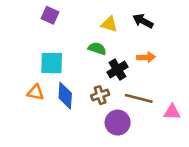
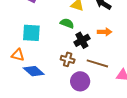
brown cross: (100, 95) -> (68, 59), turned 32
blue diamond: (65, 96) -> (34, 71), moved, turned -55

